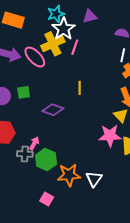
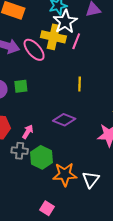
yellow cross: (53, 44) -> (53, 37), turned 35
purple diamond: (53, 110) -> (64, 120), moved
pink arrow: (34, 143) -> (28, 132), moved
pink square: (47, 199) -> (47, 208), moved

